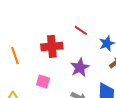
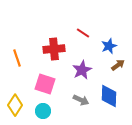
pink square: (43, 81) -> (45, 84), size x1.5

